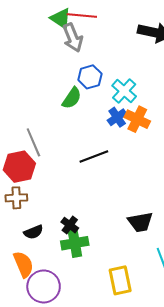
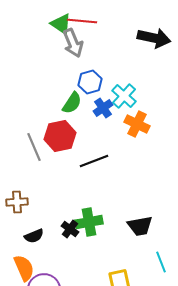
blue cross: (117, 117) -> (103, 108), moved
red hexagon: (19, 167) -> (60, 136), moved
green cross: (75, 243) -> (89, 222), moved

